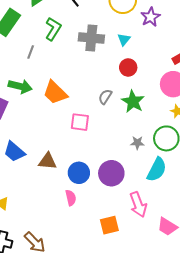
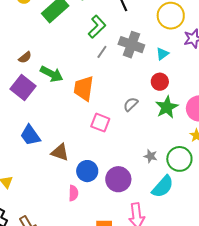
gray line: (31, 52) -> (102, 52), moved
orange trapezoid: (55, 93) -> (84, 88), turned 40
green star: (133, 102) -> (167, 107), moved

